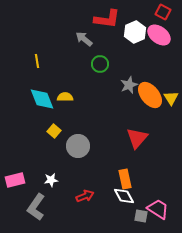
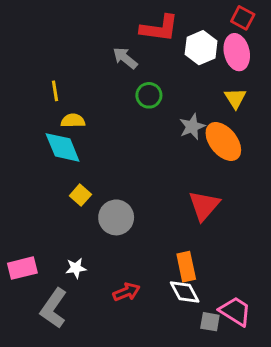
pink ellipse: (159, 35) -> (237, 52), turned 40
yellow semicircle: (65, 97) -> (73, 121), moved
yellow triangle: (171, 98) -> (235, 98), moved

